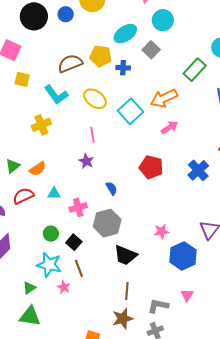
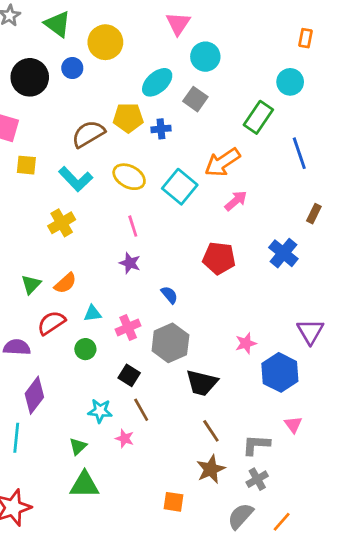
green circle: (51, 234) -> (85, 349), moved
cyan star: (49, 265) -> (100, 411), size x0.7
brown line: (127, 291) -> (211, 431), turned -30

